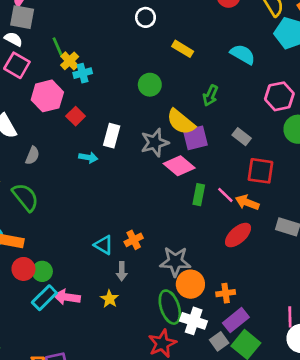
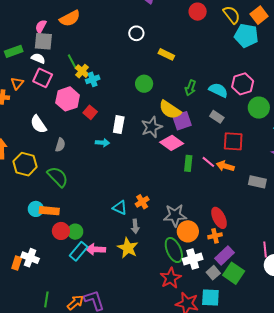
cyan semicircle: (243, 54) -> (218, 90), moved
red ellipse: (238, 235) -> (219, 218), moved, turned -70
yellow star: (109, 299) -> (128, 248), size x1.5
white cross: (194, 321) -> (193, 259), turned -30

